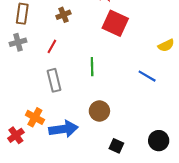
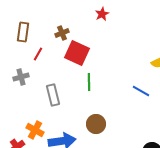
red square: (115, 23) -> (77, 53), moved
gray cross: (18, 42) -> (21, 77), moved
red line: (52, 46) -> (38, 54), moved

